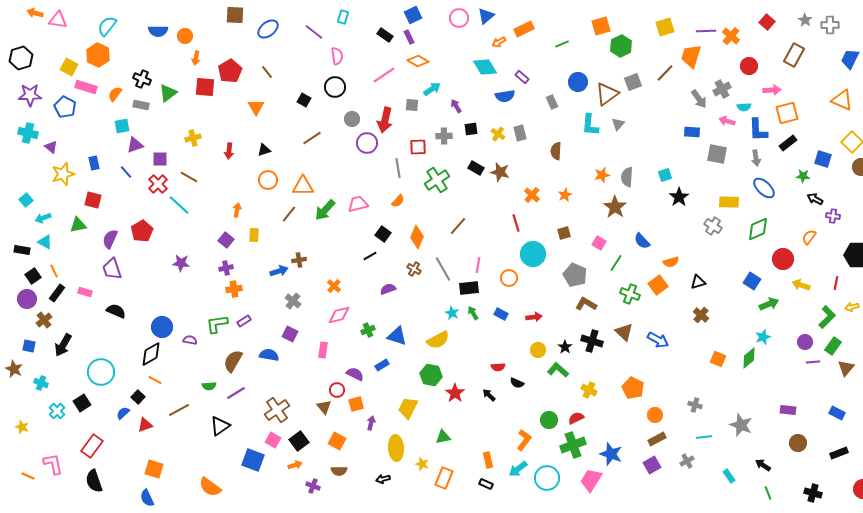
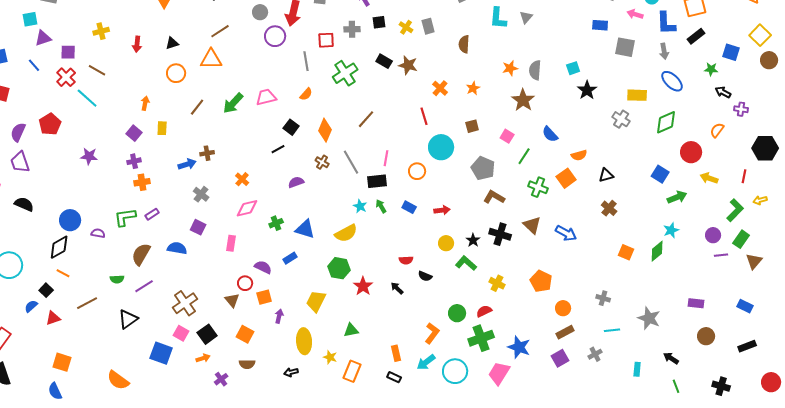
orange triangle: (303, 186) -> (211, 59), moved
cyan rectangle: (729, 476) -> (637, 369), turned 40
purple cross: (313, 486) -> (221, 379), turned 32

